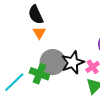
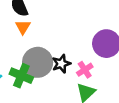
black star: (73, 62) -> (61, 64), size x0.7

